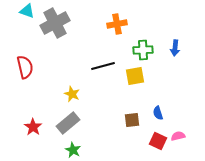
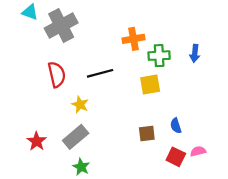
orange cross: (117, 24) -> (133, 39), moved
black line: (103, 66) -> (100, 73), moved
red semicircle: (25, 67) -> (57, 74), moved

